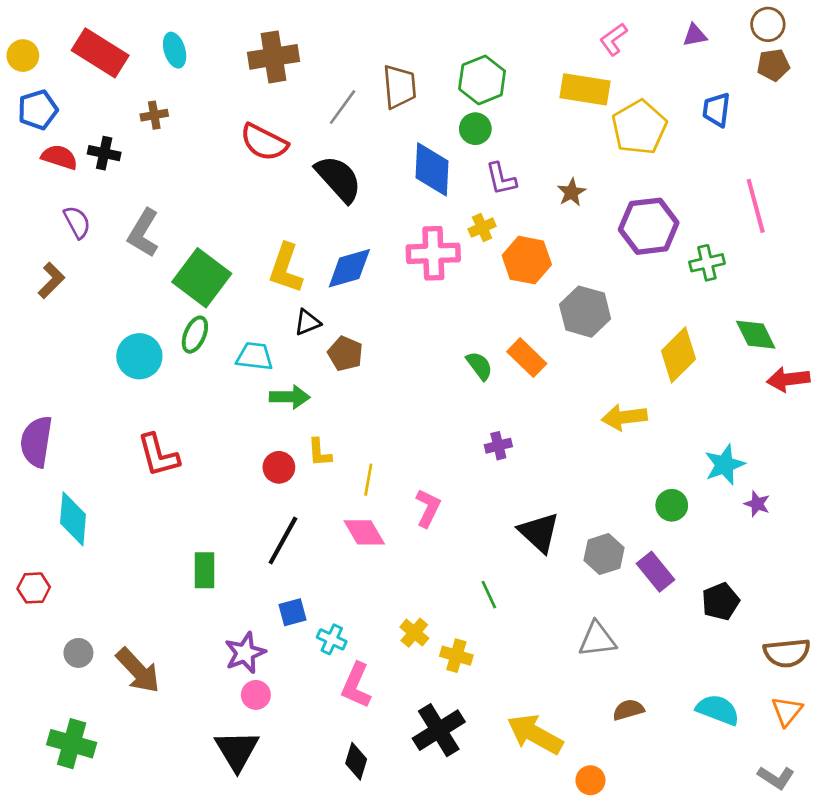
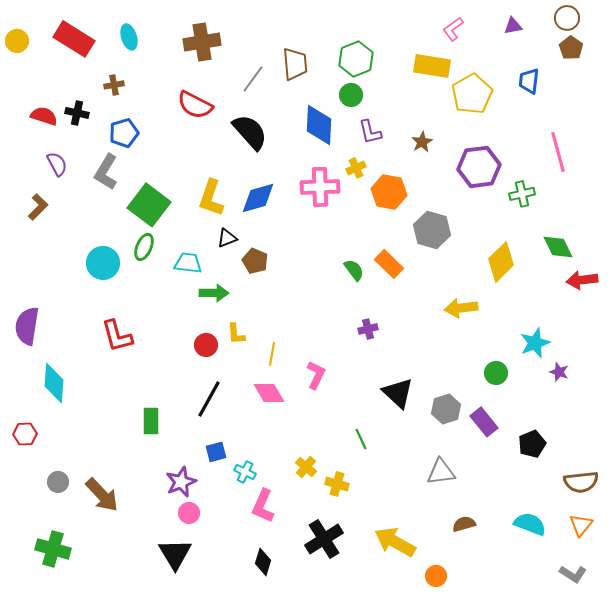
brown pentagon: (773, 65) -> (571, 48), turned -30
blue pentagon: (38, 110) -> (124, 133), moved

